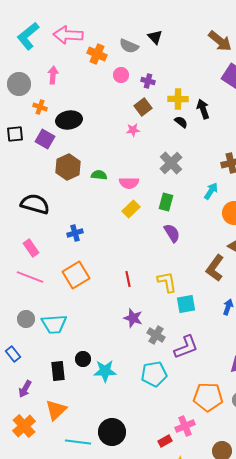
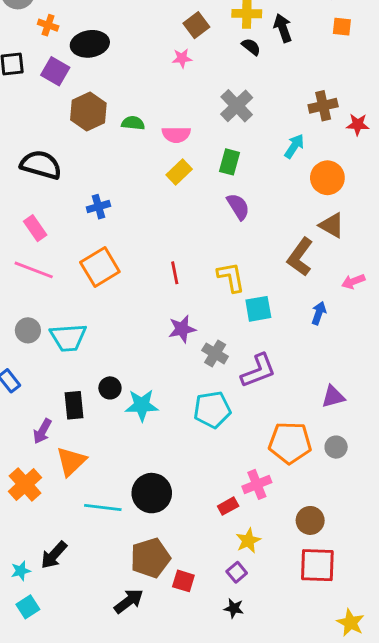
purple star: (133, 318) -> (182, 329), turned -30
purple arrow: (25, 389) -> (42, 431), moved

